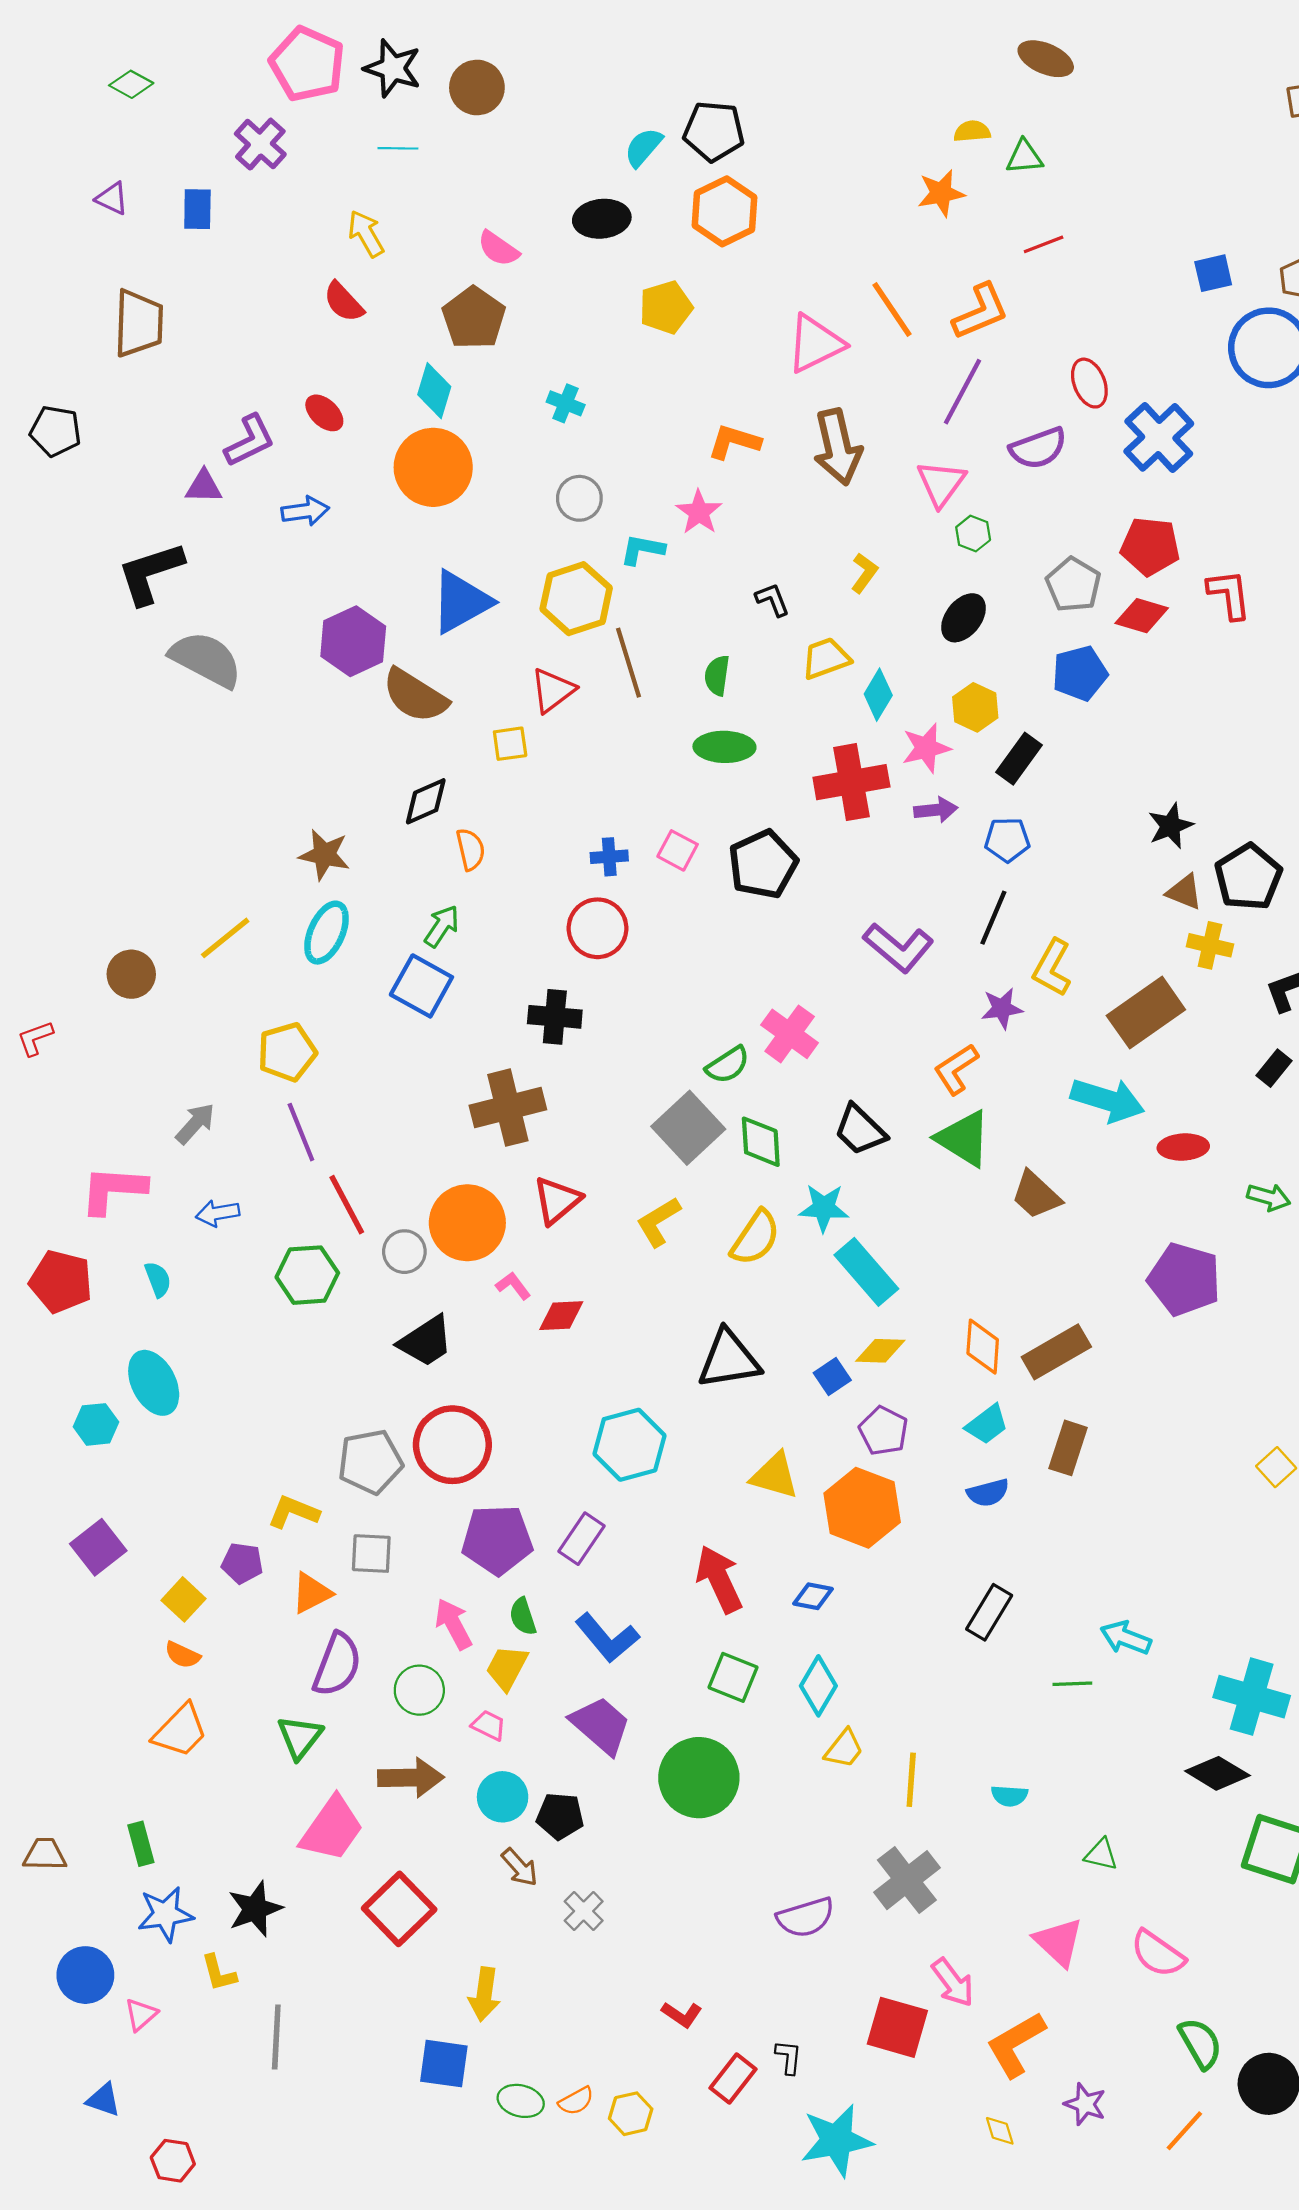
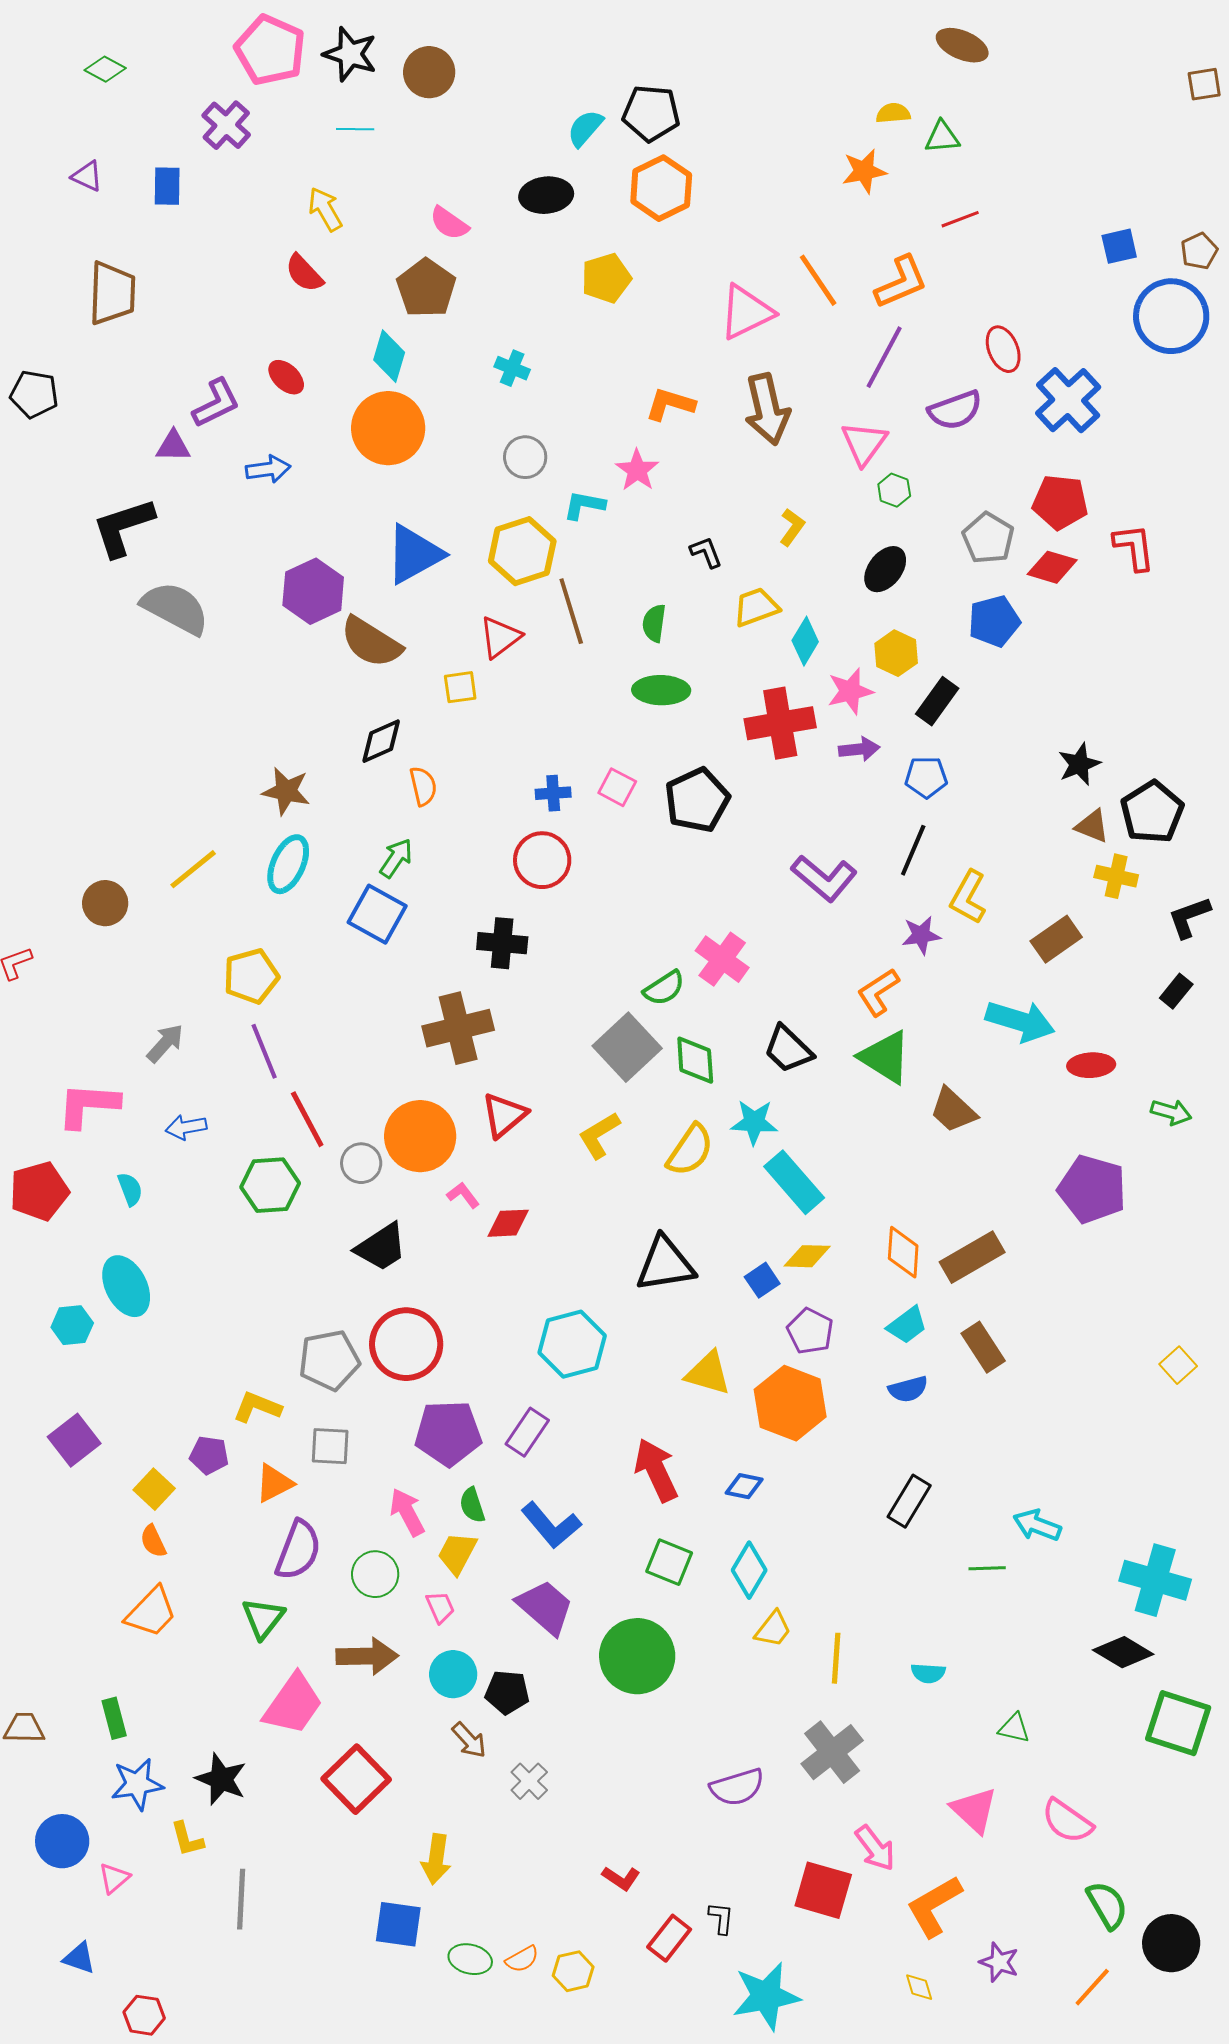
brown rectangle: (1146, 1013) -> (1056, 939), size x0.7
red pentagon: (61, 1281) -> (39, 1191), turned -30
brown rectangle: (1068, 1448) -> (983, 1347), turned -51
orange semicircle: (182, 1655) -> (153, 1541), turned 40
pink trapezoid: (489, 1725) -> (440, 1607), turned 40
black star: (255, 1909) -> (221, 1779), turned -30

